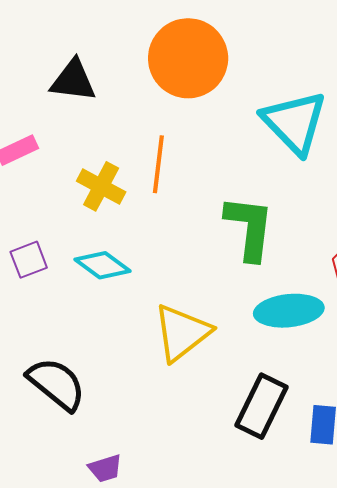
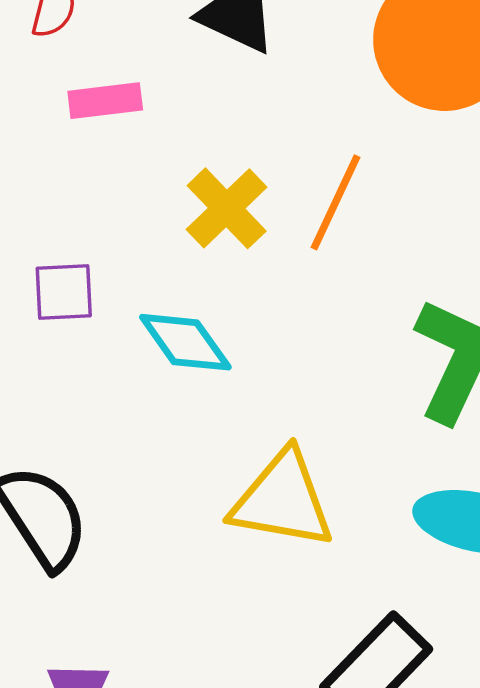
yellow triangle: (182, 333) -> (283, 500), turned 30

